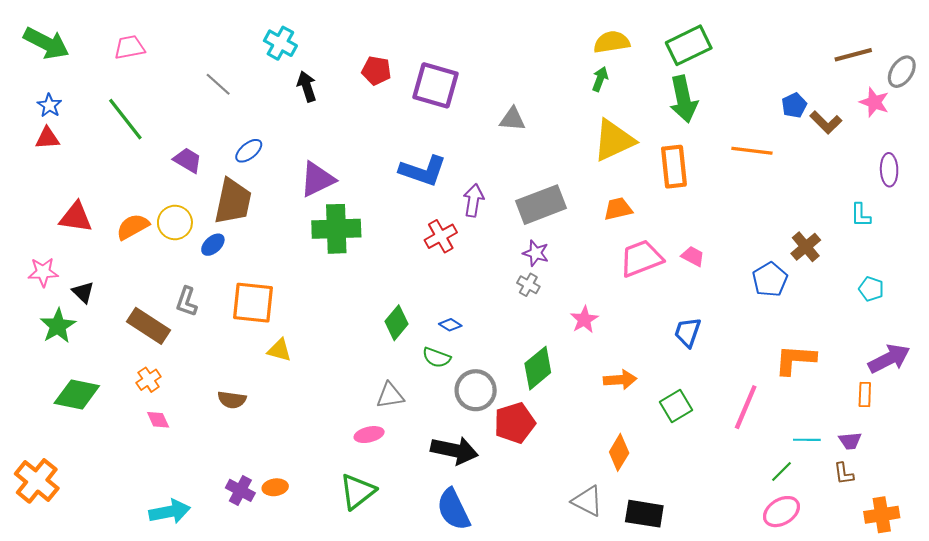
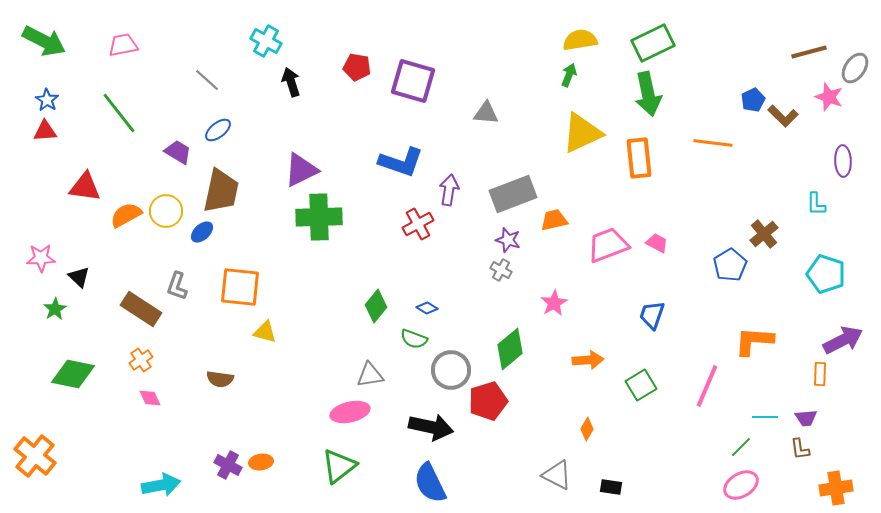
blue ellipse: (249, 151) -> (218, 130), moved
orange trapezoid: (618, 209) -> (554, 220), moved
red triangle: (76, 217) -> (85, 187), moved
cyan pentagon: (871, 289) -> (826, 274), size x1.6
green star: (58, 326) -> (55, 309), size x0.7
pink ellipse: (369, 435) -> (350, 412), size x1.4
orange diamond: (619, 452) -> (587, 429), size x0.7
black rectangle: (644, 514) -> (611, 487), size x0.6

